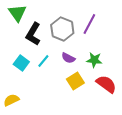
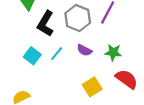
yellow square: (75, 81) -> (92, 87), moved

